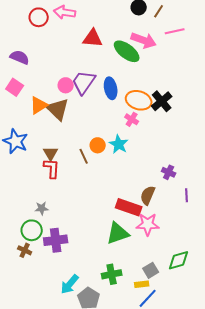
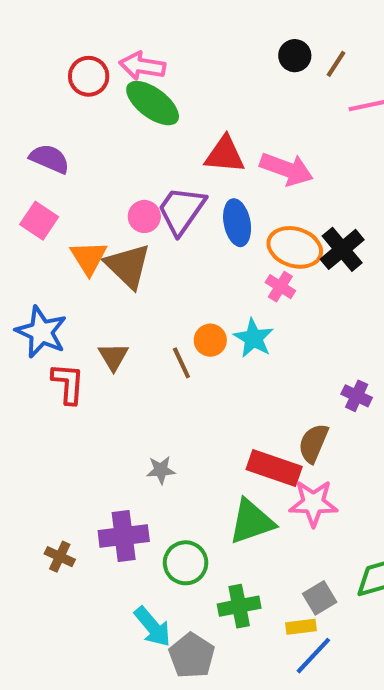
red triangle: (93, 38) -> (225, 155), moved
pink arrow: (144, 40) -> (287, 169), moved
green ellipse: (127, 51) -> (153, 103), moved
orange triangle: (39, 105) -> (89, 258), turned -30
red L-shape: (52, 168) -> (68, 383), moved
gray star: (42, 208) -> (161, 470), moved
green circle: (32, 230) -> (186, 563), moved
cyan arrow: (70, 284) -> (153, 627), turned -80

